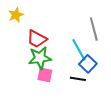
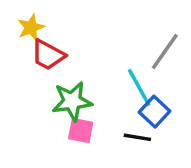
gray line: (94, 29) -> (165, 52), turned 50
red trapezoid: (37, 39) -> (48, 55), moved

